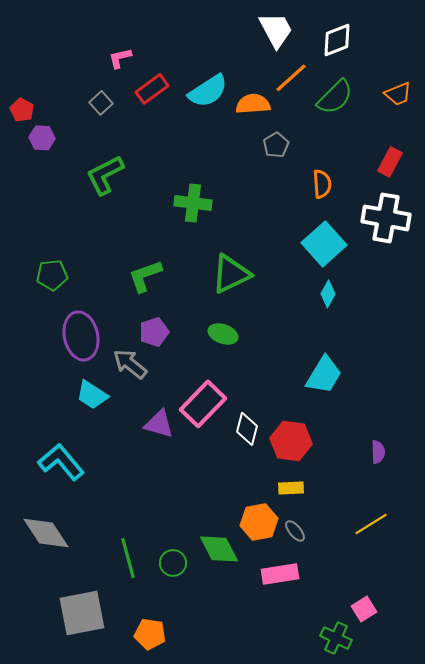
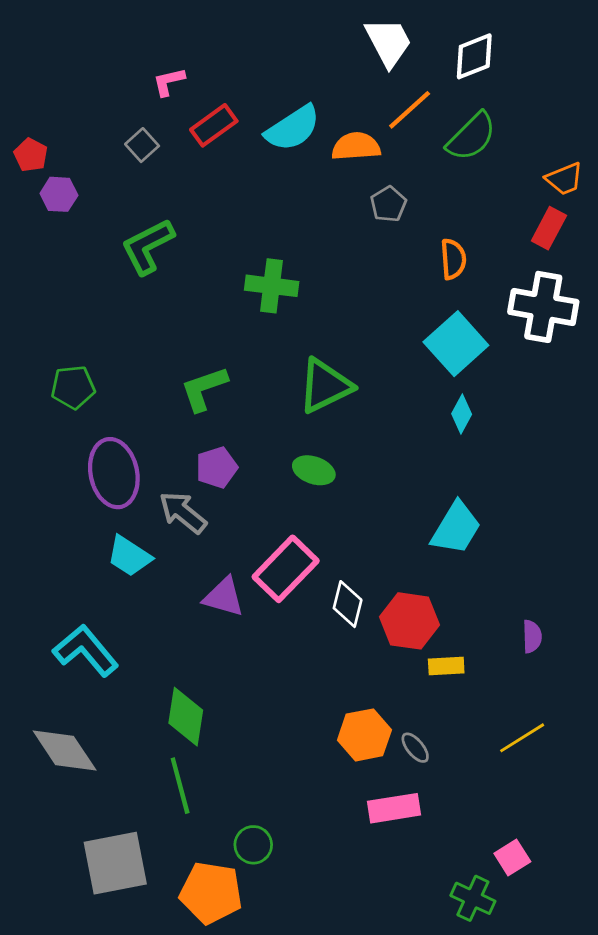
orange trapezoid: (398, 94) -> (564, 179), moved
yellow rectangle: (291, 488) -> (446, 666), moved
green diamond: (219, 549) -> (186, 717), moved, turned 36
green circle: (173, 563) -> (253, 845), moved
orange pentagon: (150, 634) -> (211, 893), size x1.4

